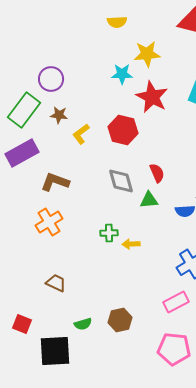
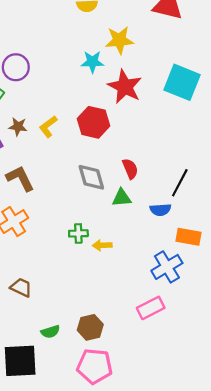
brown star: (59, 115) -> (18, 127), moved
brown L-shape: (55, 182) -> (20, 178), turned 44
pink pentagon: (174, 349) -> (95, 366), moved

